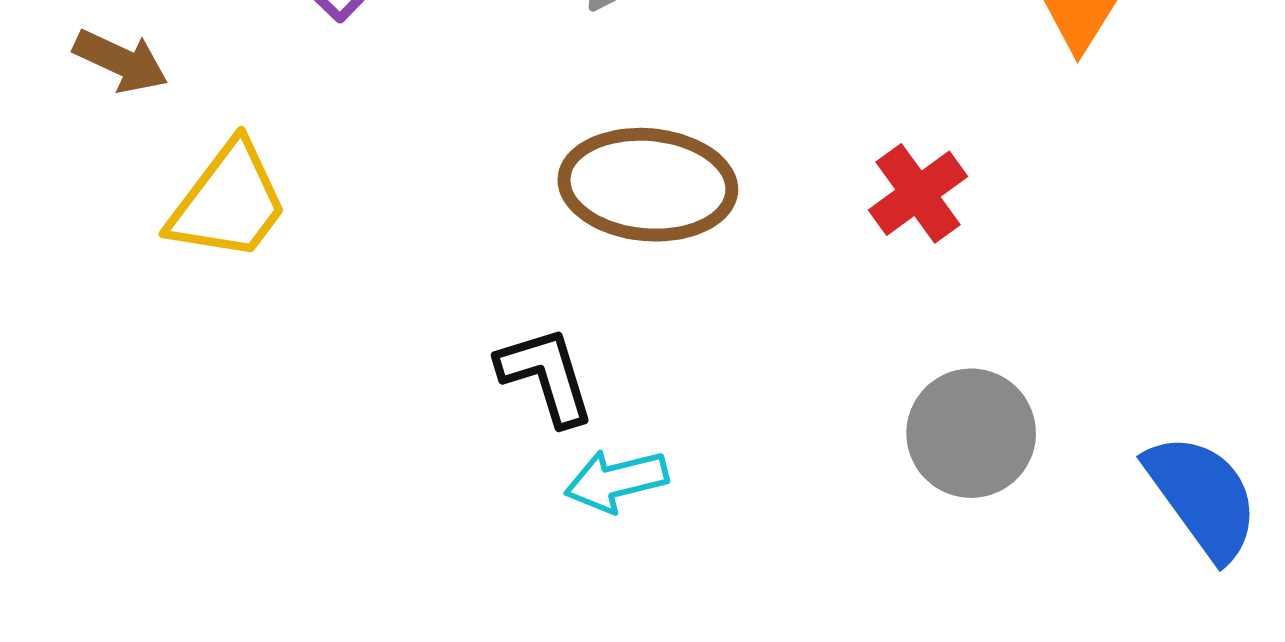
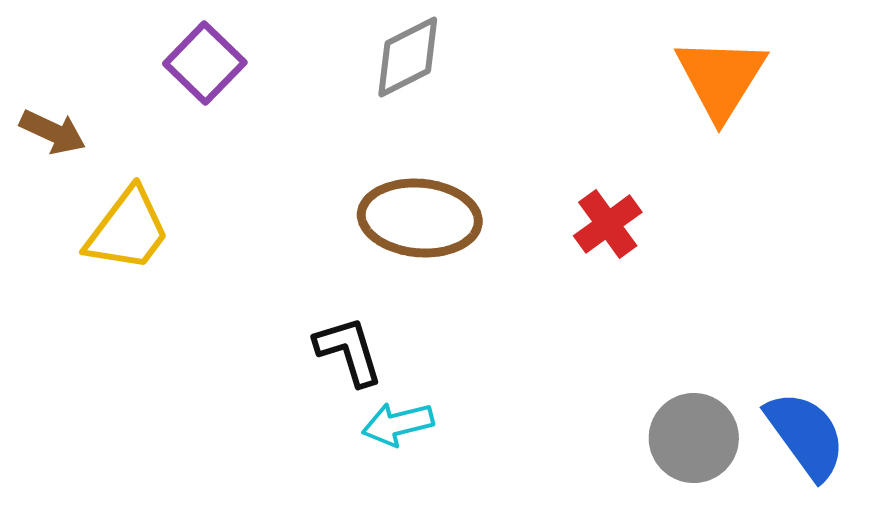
gray circle: (971, 433) -> (694, 438), moved

